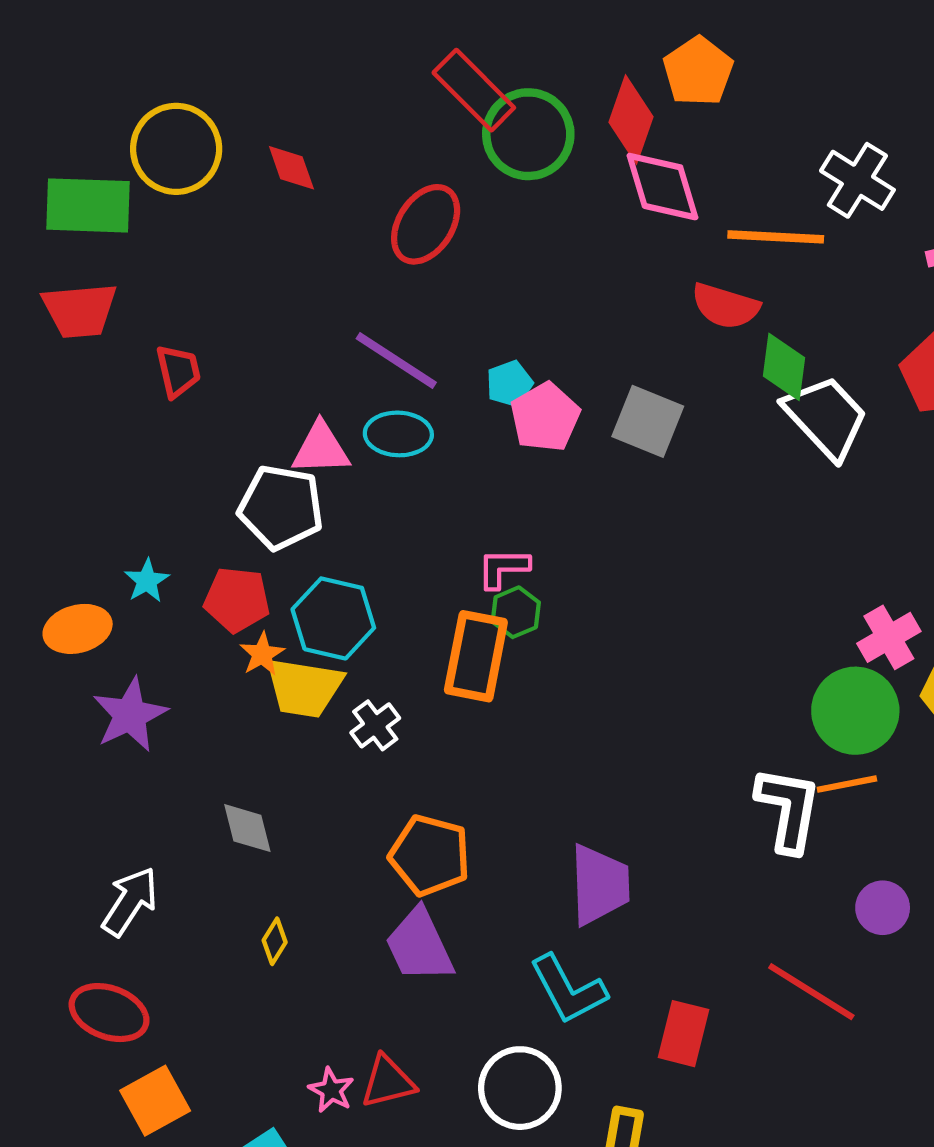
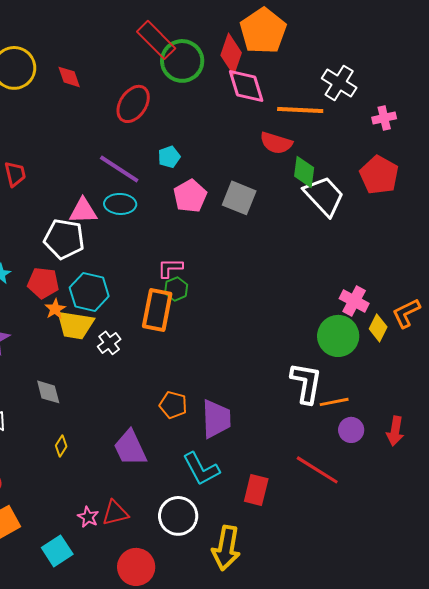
orange pentagon: (698, 71) -> (263, 31), size x1.4
cyan pentagon: (509, 384) -> (169, 157), moved
pink cross: (889, 637) -> (354, 301), turned -32
orange line: (847, 784) -> (334, 402), moved
orange pentagon: (430, 855) -> (173, 405), moved, size x0.7

